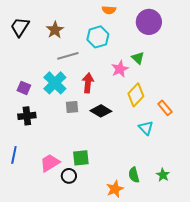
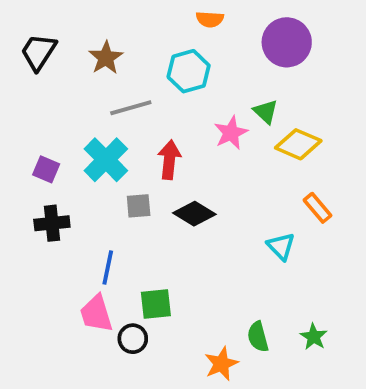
yellow diamond: (136, 95) -> (298, 144), moved, turned 70
blue line: (14, 155) -> (108, 267), moved
pink trapezoid: (50, 163) -> (96, 314), turned -75

